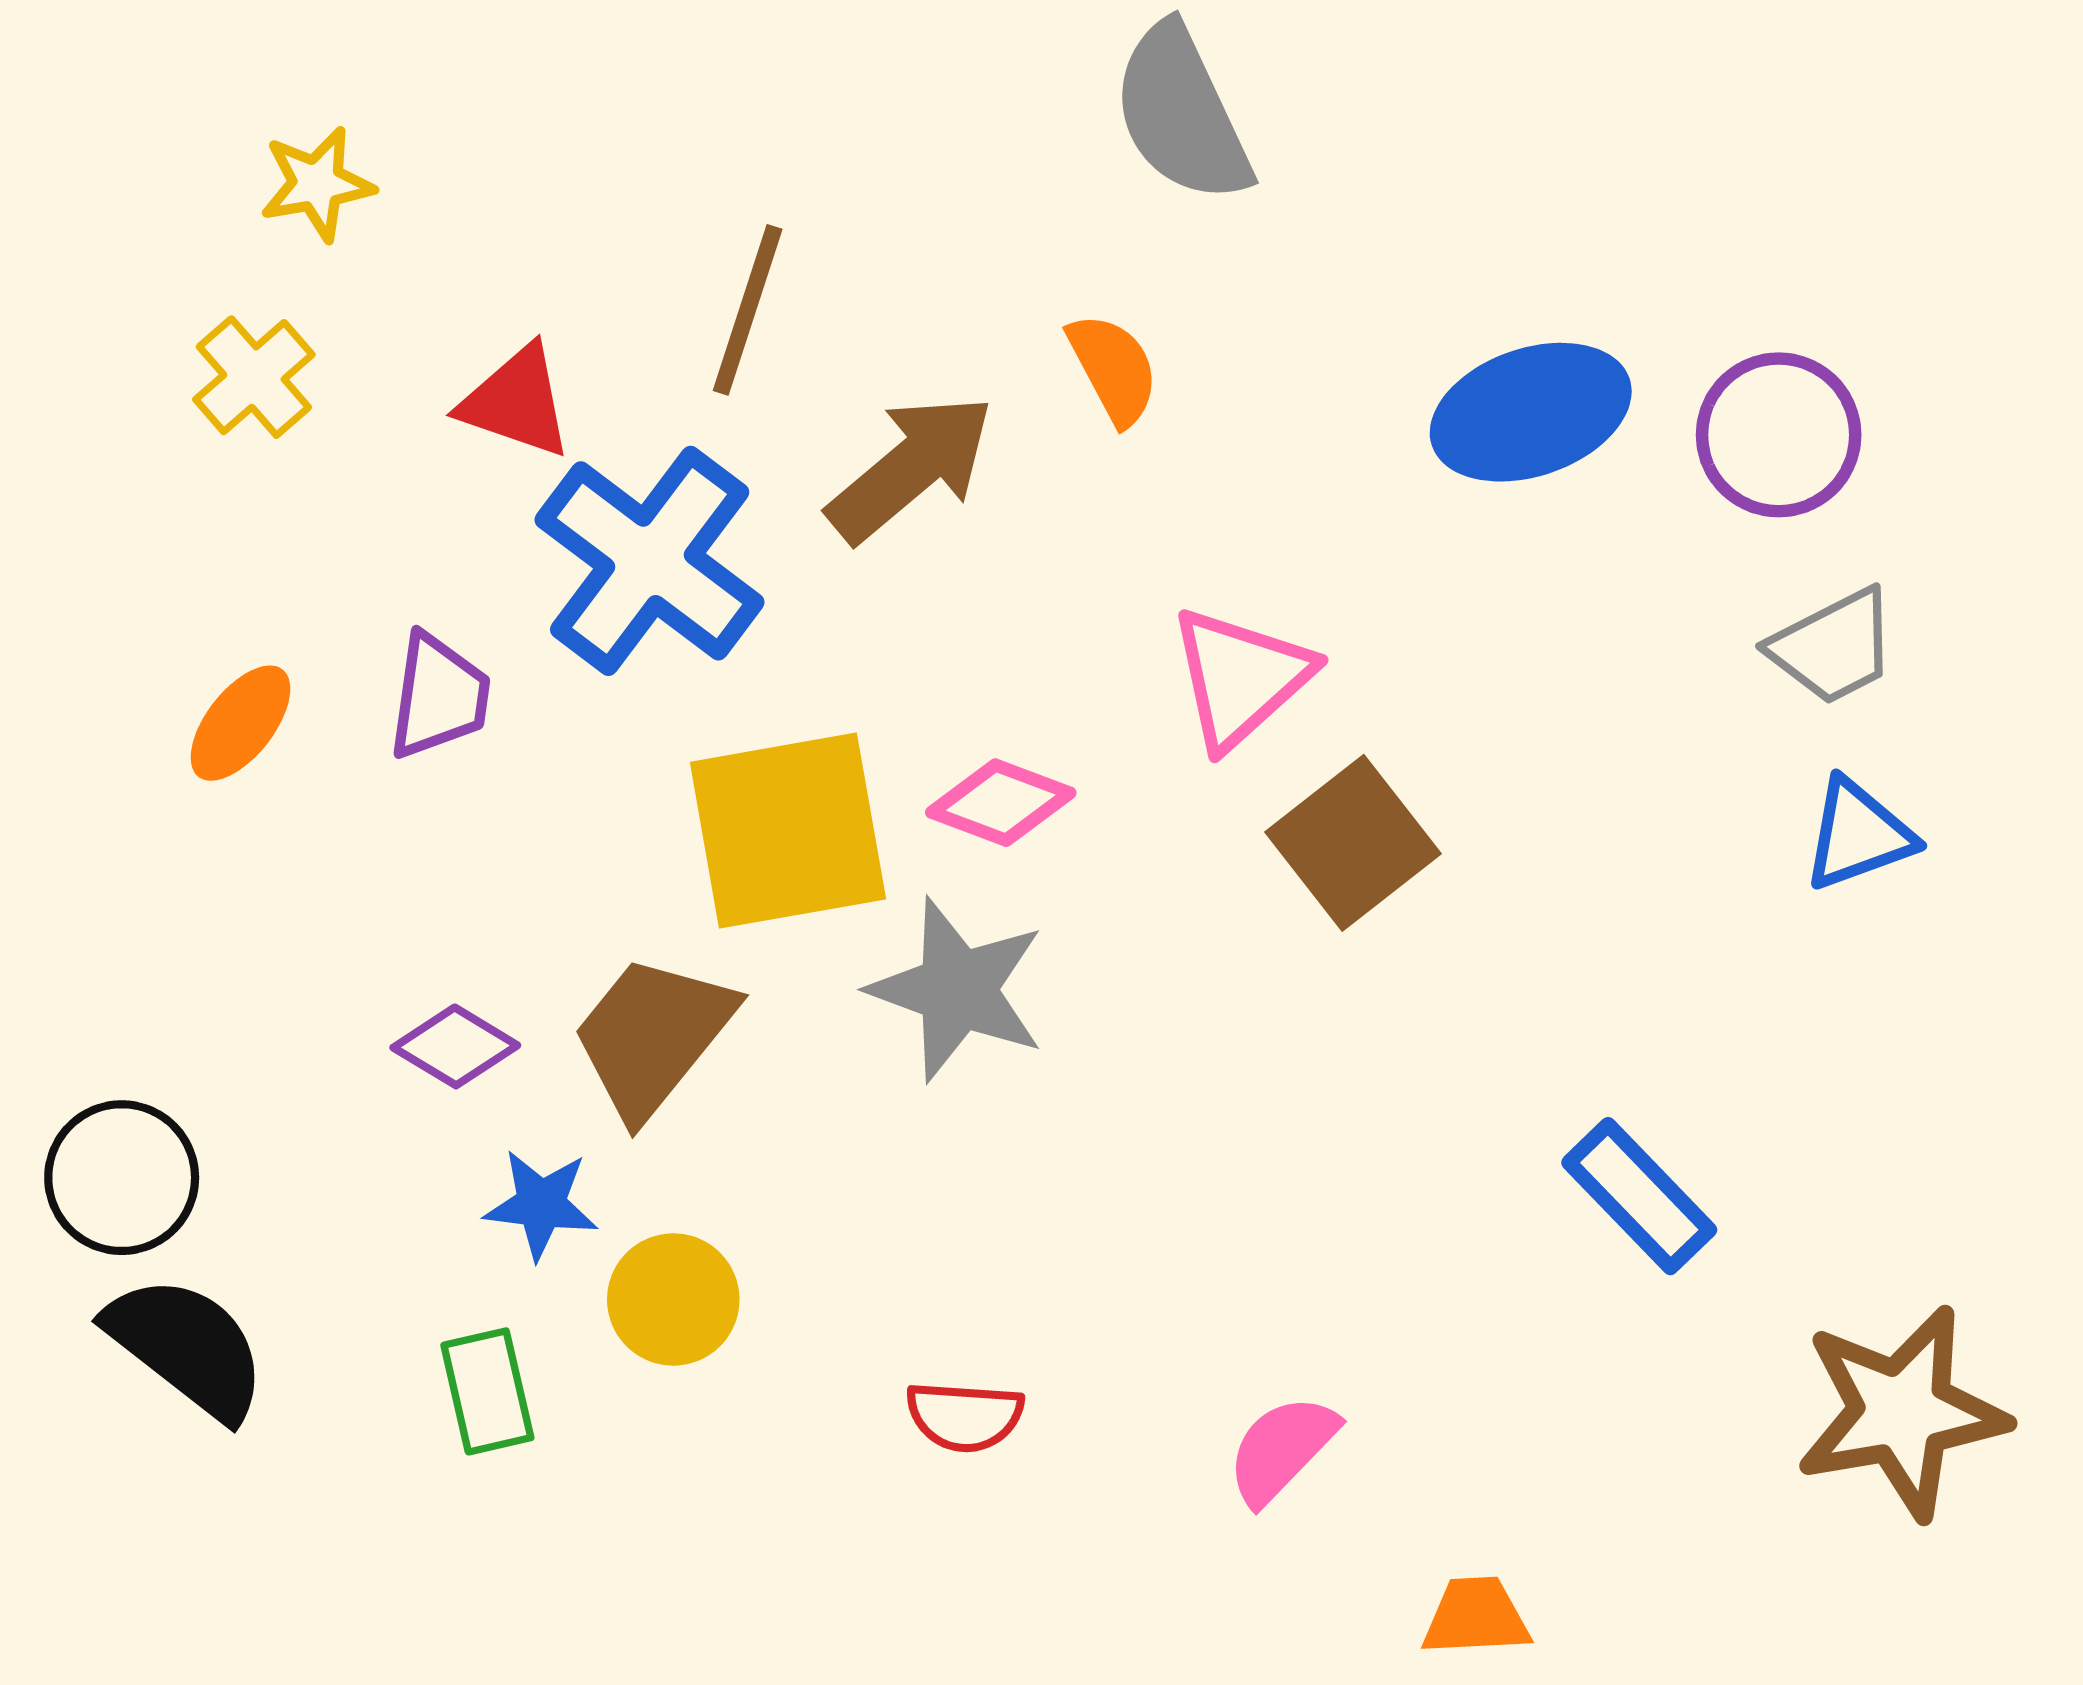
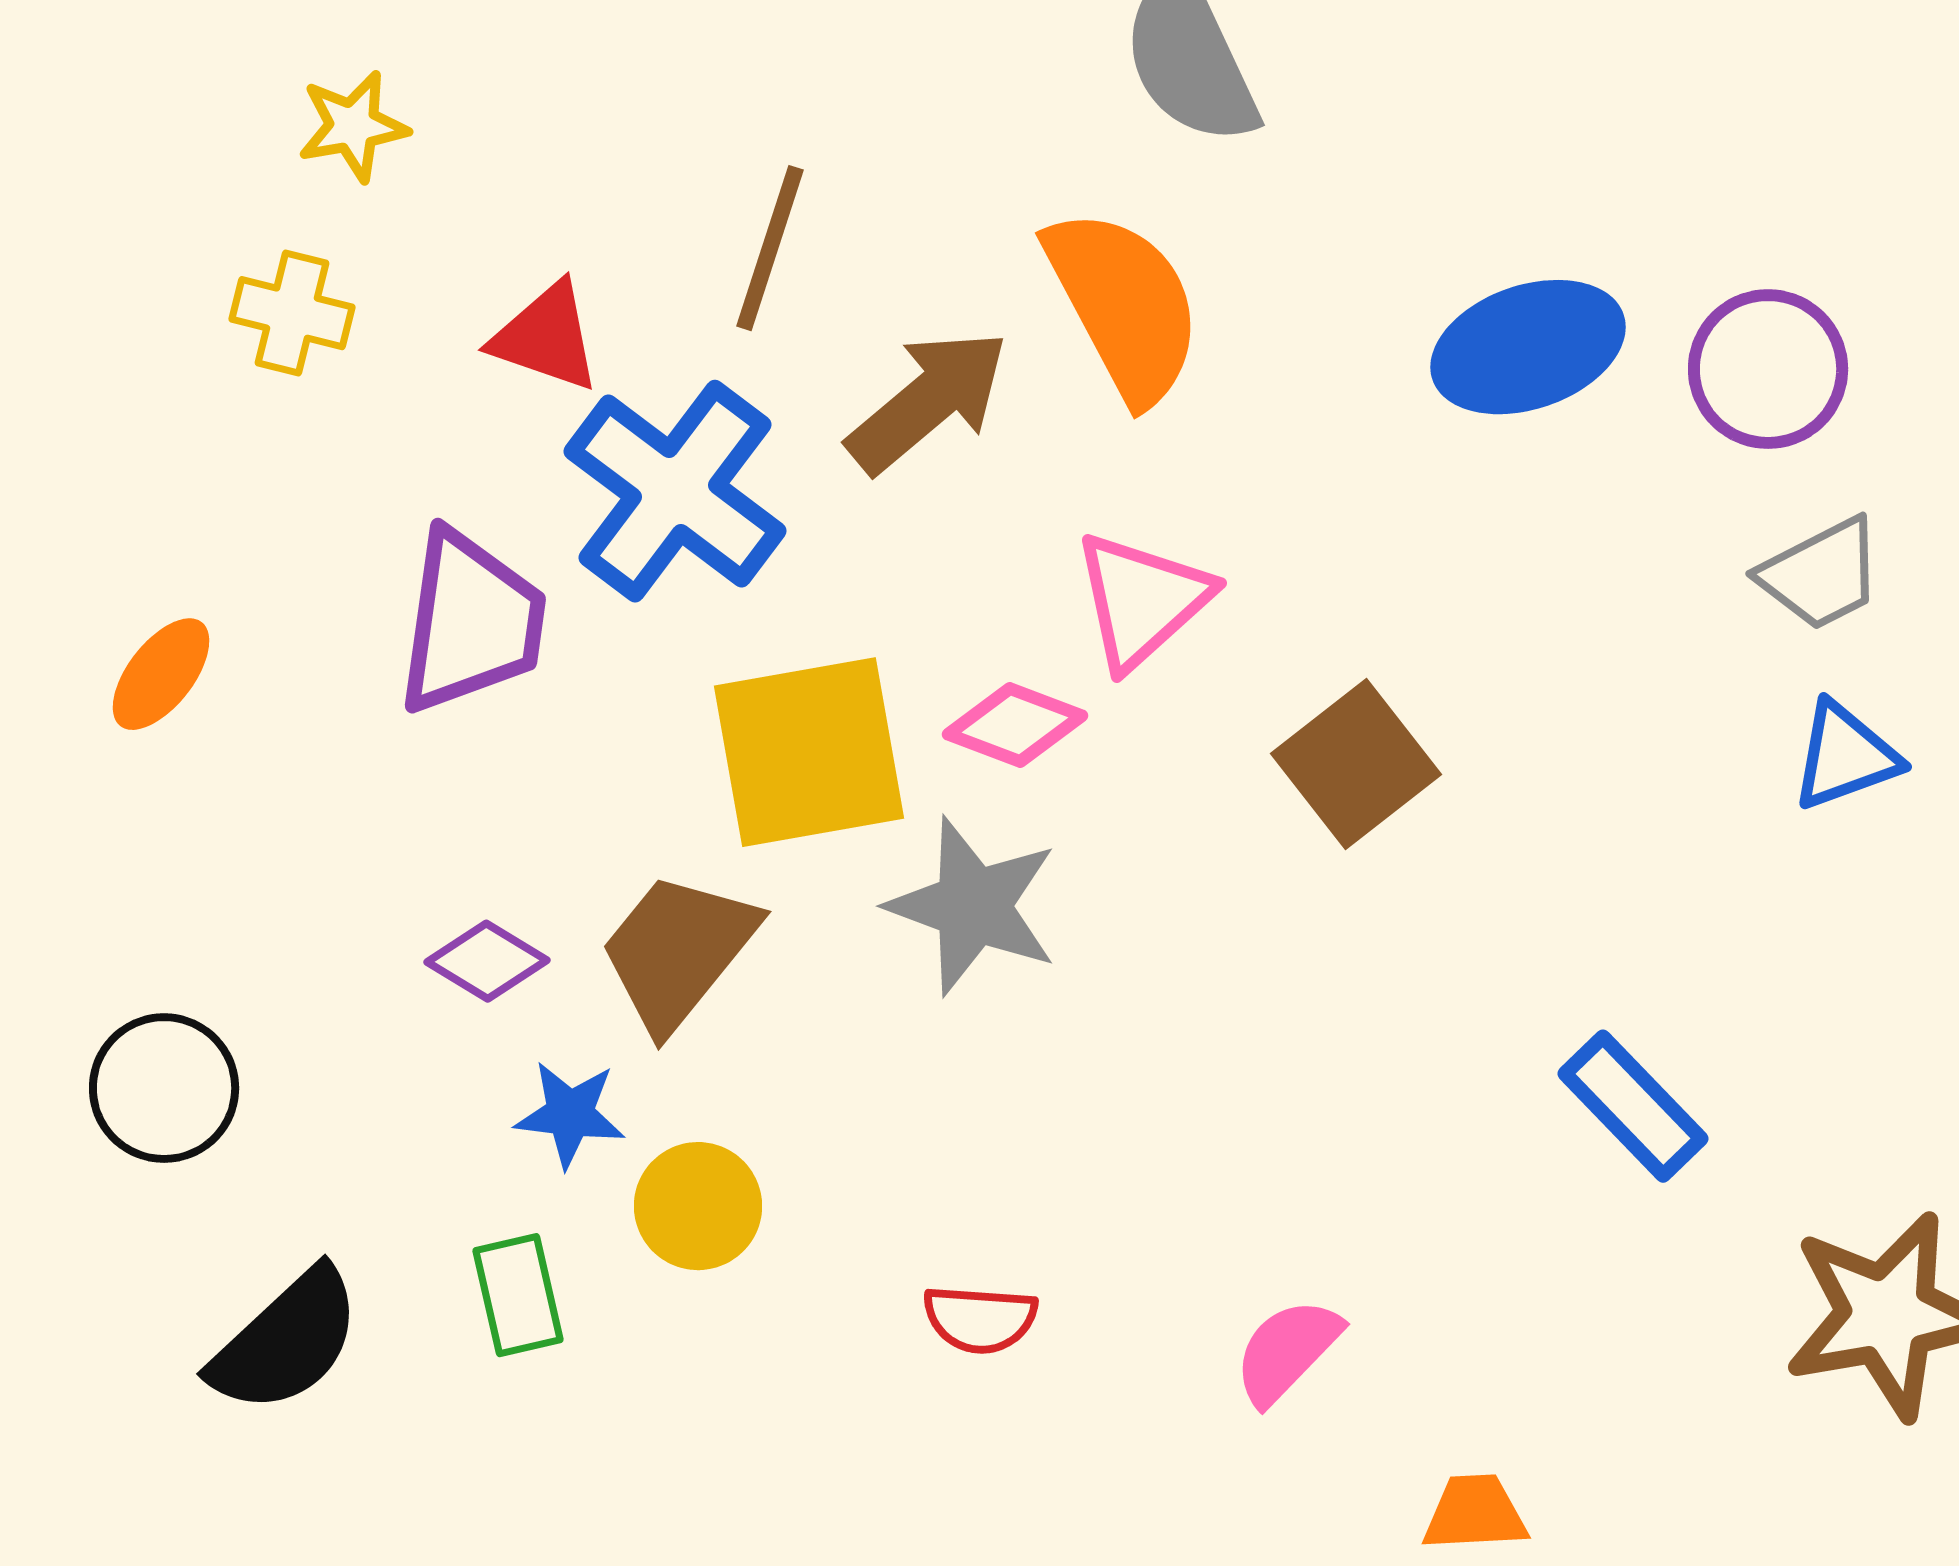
orange semicircle: (1113, 369) -> (1124, 305), size x1.8
yellow cross: (254, 377) -> (292, 313), turned -35
pink triangle: (1240, 678) -> (1142, 600), moved
purple trapezoid: (439, 696) -> (471, 622), size x1.5
orange ellipse: (240, 723) -> (161, 674), moved
black semicircle: (187, 1347) -> (286, 1341), moved, turned 99

